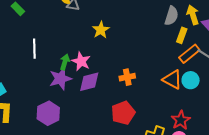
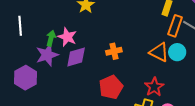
orange rectangle: (189, 54) -> (175, 26), turned -30
purple hexagon: (48, 113) -> (25, 78), moved
red star: (181, 120) -> (154, 87), moved

